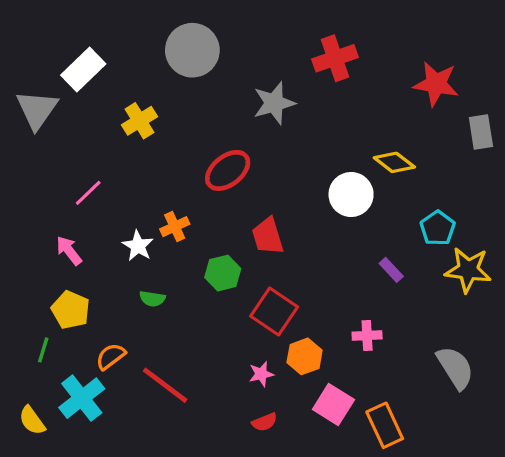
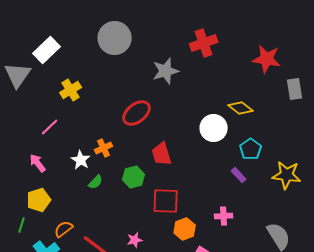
yellow cross: (139, 121) -> (71, 90), moved
cyan pentagon: (438, 228) -> (251, 149), moved
green semicircle: (152, 299) -> (96, 182), moved, turned -56
yellow pentagon: (71, 310) -> (39, 200), turned 30
red square: (274, 312) -> (166, 201), turned -32
pink star: (261, 374) -> (135, 240), moved

